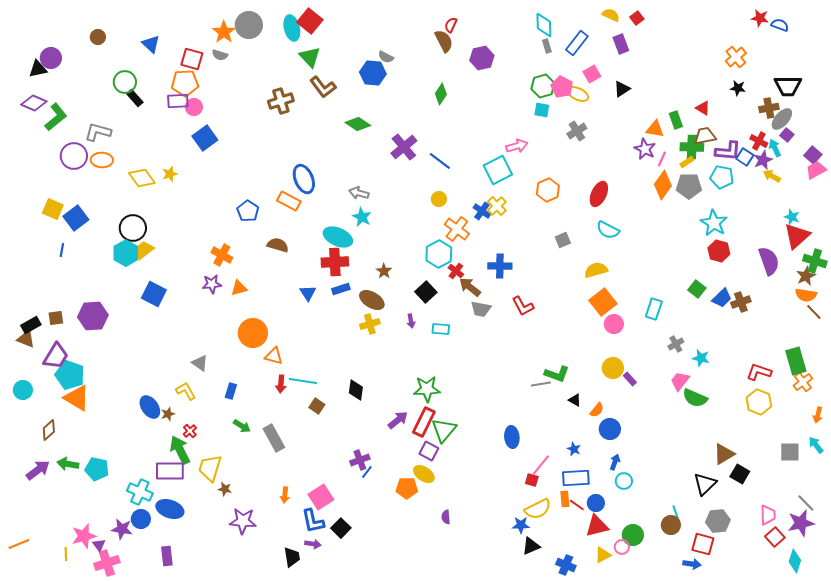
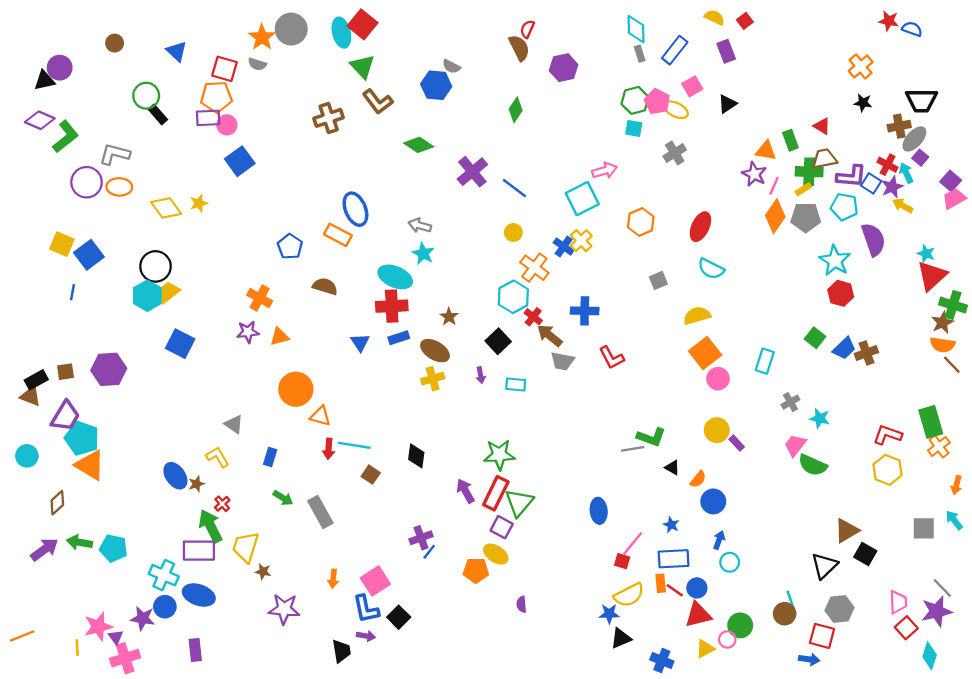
purple semicircle: (769, 261) -> (873, 240), moved
purple arrow: (398, 420) -> (465, 491), turned -80

